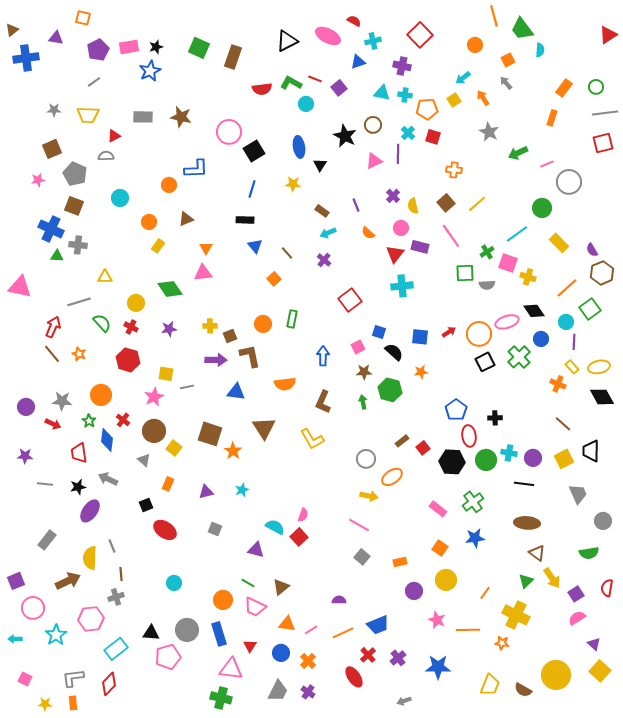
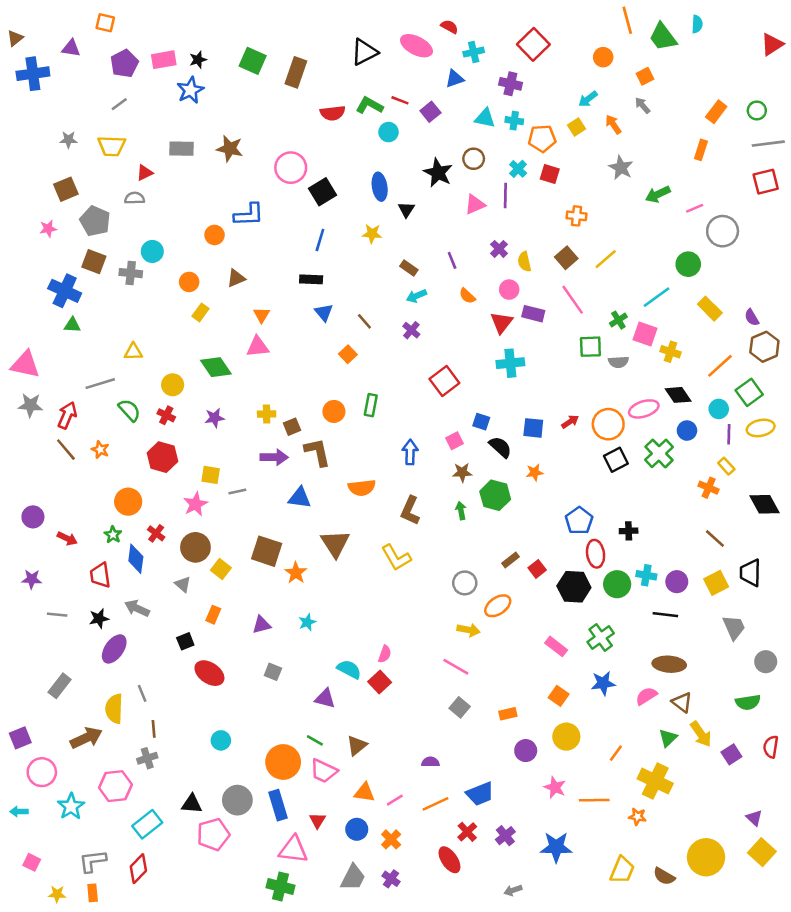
cyan semicircle: (540, 50) -> (697, 24), moved
gray cross: (78, 245) -> (131, 273), moved
yellow ellipse: (599, 367) -> (761, 428), moved
gray star: (62, 401) -> (30, 405), moved
orange circle: (223, 600) -> (283, 762), size x1.4
pink semicircle: (577, 618) -> (646, 696), moved

